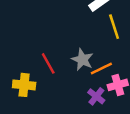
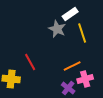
gray star: (82, 60) -> (57, 29), moved

